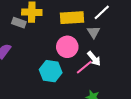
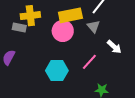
pink circle: (67, 47) -> (63, 31), moved
white arrow: (94, 59) -> (114, 47), moved

